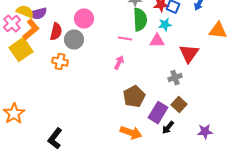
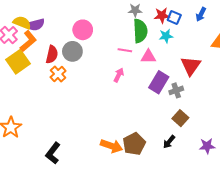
red semicircle: (56, 32) -> (52, 54), moved
pink triangle: (157, 41) -> (148, 57), moved
orange cross: (60, 62) -> (58, 74), turned 35
brown pentagon: (134, 97) -> (134, 144), moved
purple rectangle: (158, 113) -> (159, 82), moved
orange arrow: (131, 133) -> (111, 146), moved

